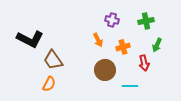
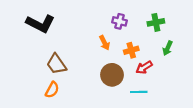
black L-shape: (30, 39) -> (40, 24), moved
red arrow: (144, 63) -> (144, 67), moved, turned 70

